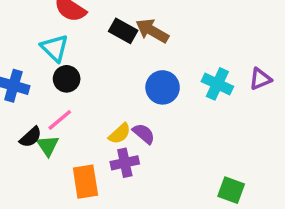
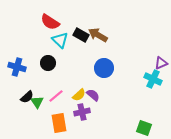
cyan triangle: (55, 48) -> (60, 40), moved
cyan cross: (217, 84) -> (153, 79), moved
pink line: (60, 120) -> (56, 96), moved

